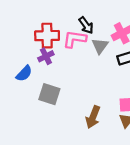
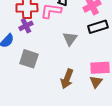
gray triangle: (100, 46) -> (70, 39), moved

